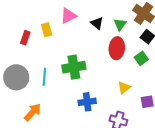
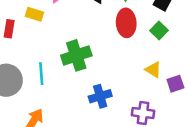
yellow rectangle: (47, 30) -> (34, 14), turned -48
yellow triangle: (124, 88) -> (153, 70), moved, turned -40

